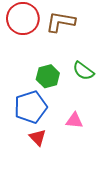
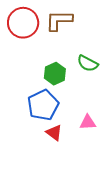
pink triangle: (74, 121) -> (88, 122), moved

